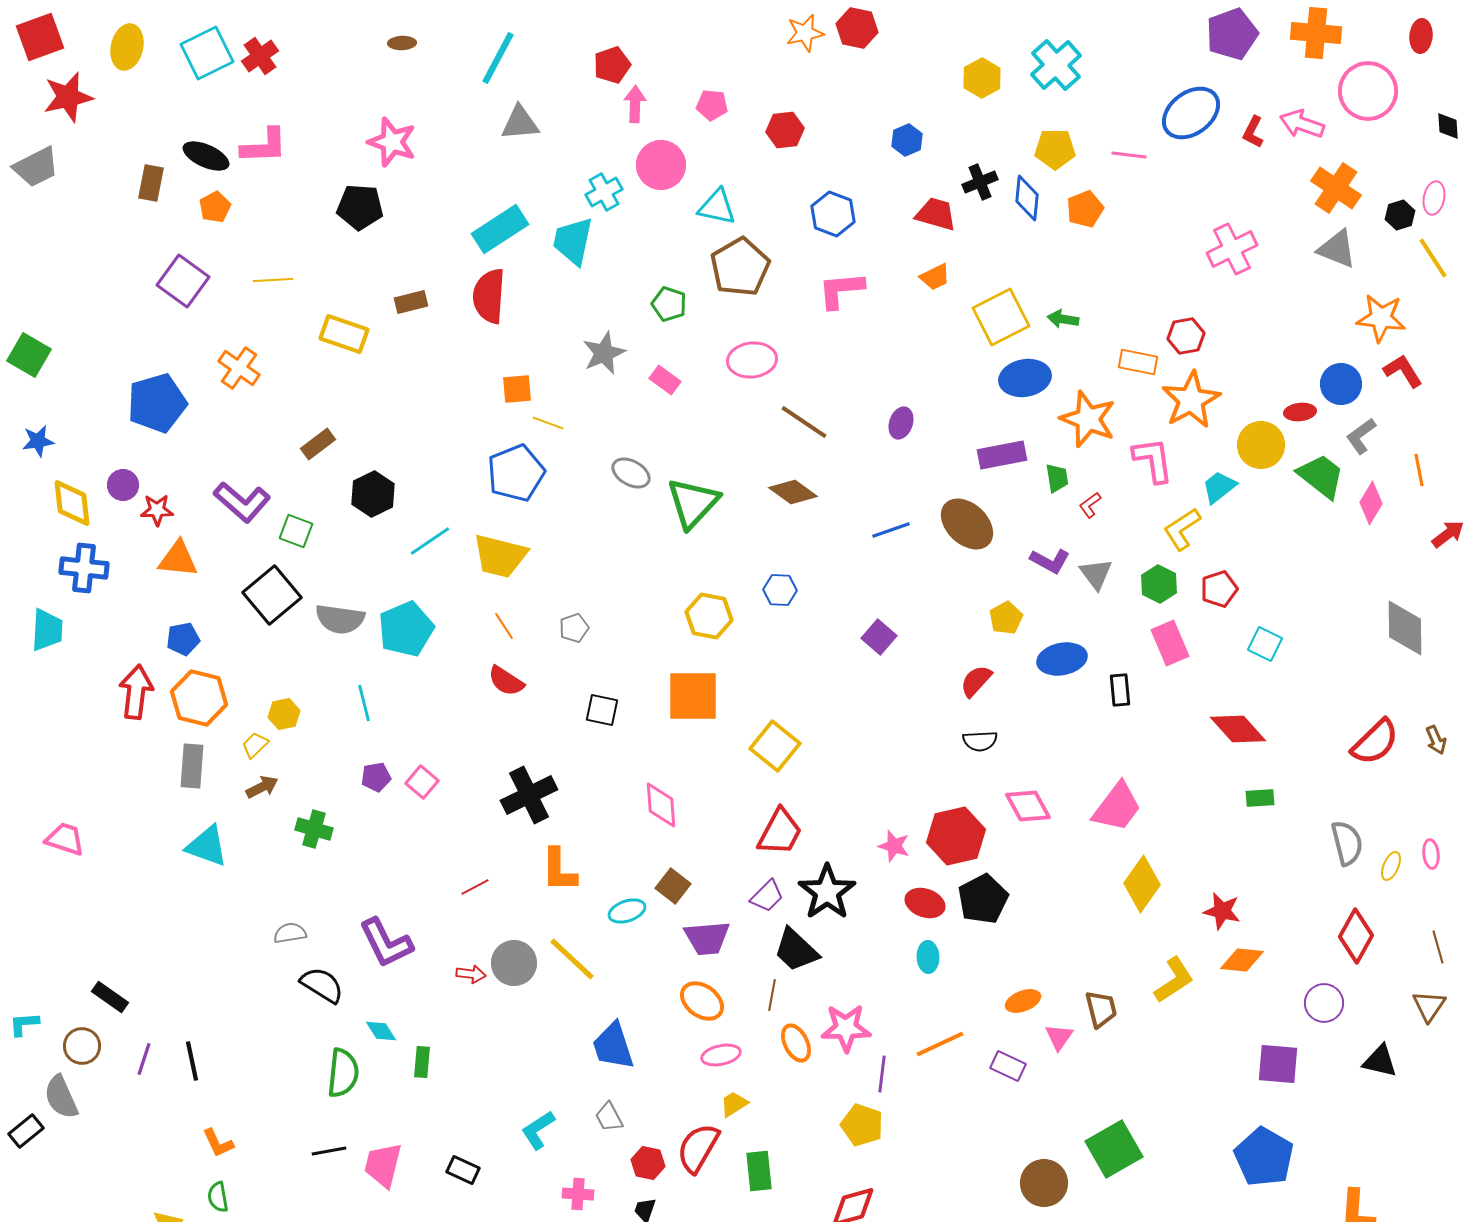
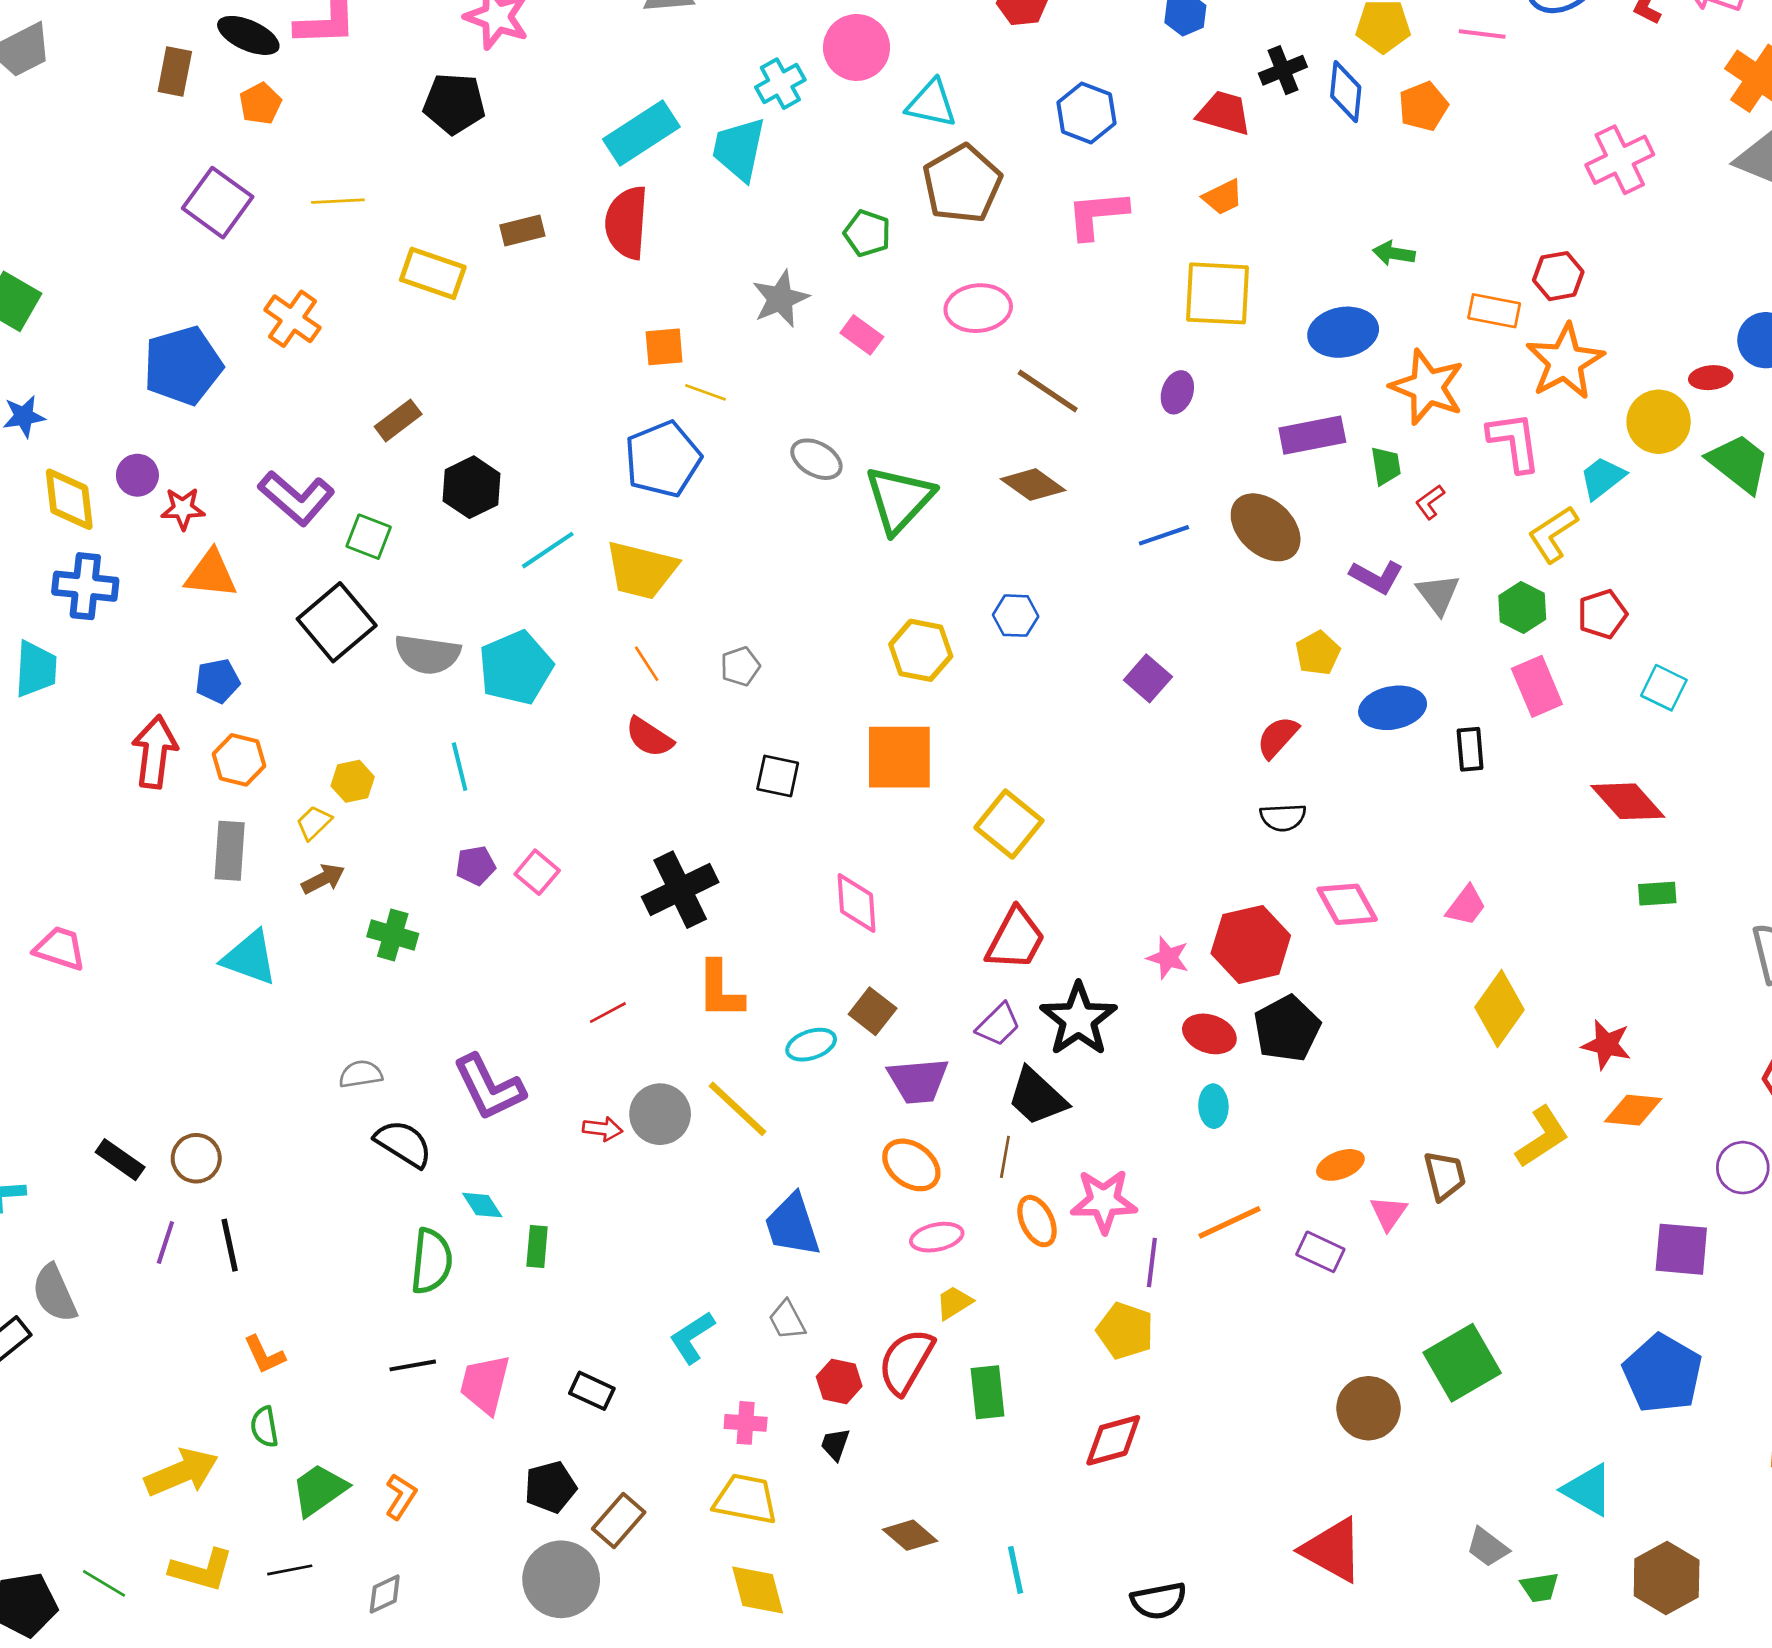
yellow square: (1001, 317) -> (1217, 293), moved, turned 30
orange hexagon: (199, 698) -> (239, 760), size x0.7
pink trapezoid: (1117, 807) -> (1466, 906), size x0.6
brown circle: (82, 1046) -> (196, 1158), moved

